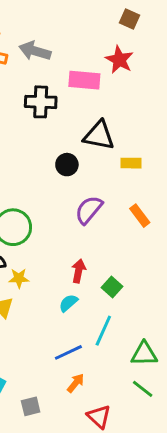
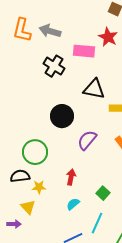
black cross: (41, 102) -> (54, 66), turned 30
black circle: (67, 165) -> (62, 116), moved, size x1.5
red arrow: (79, 271) -> (71, 177), moved

